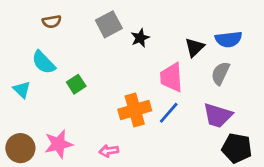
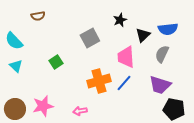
gray square: (109, 24) -> (90, 38), moved
black star: (140, 38) -> (120, 20), moved
cyan semicircle: (44, 62) -> (14, 41), moved

